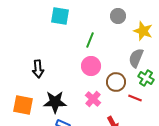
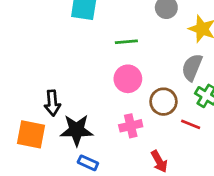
green line: (90, 40) -> (126, 42), turned 63
black arrow: (38, 69) -> (52, 103), moved
pink cross: (93, 99) -> (131, 126), turned 35

